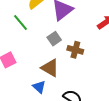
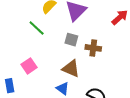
gray square: (54, 39) -> (71, 40), turned -32

